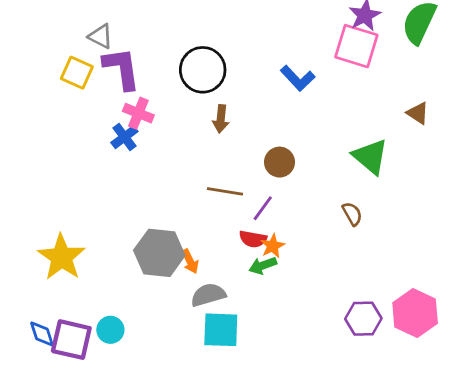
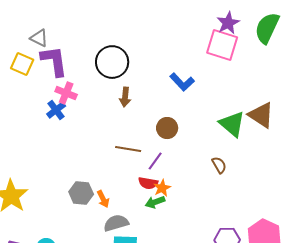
blue L-shape: (298, 78) -> (182, 82), moved
brown triangle: (418, 113) -> (261, 115), moved, size x1.6
gray hexagon: (159, 253) -> (81, 193), size x0.7

